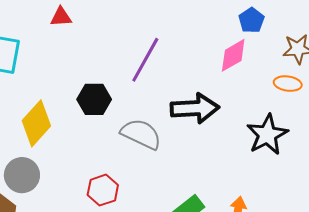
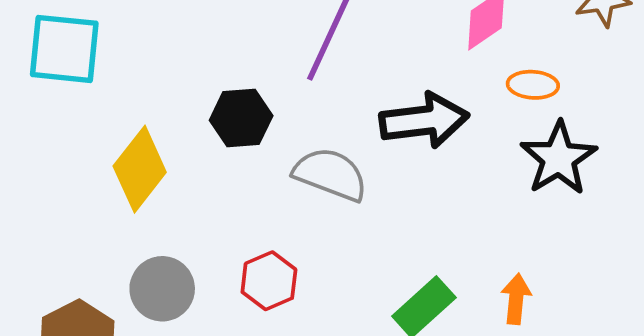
orange ellipse: (288, 84) -> (533, 85), moved
gray circle: (22, 175) -> (162, 289), moved

